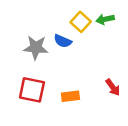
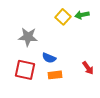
blue semicircle: (63, 41) -> (49, 58), moved

